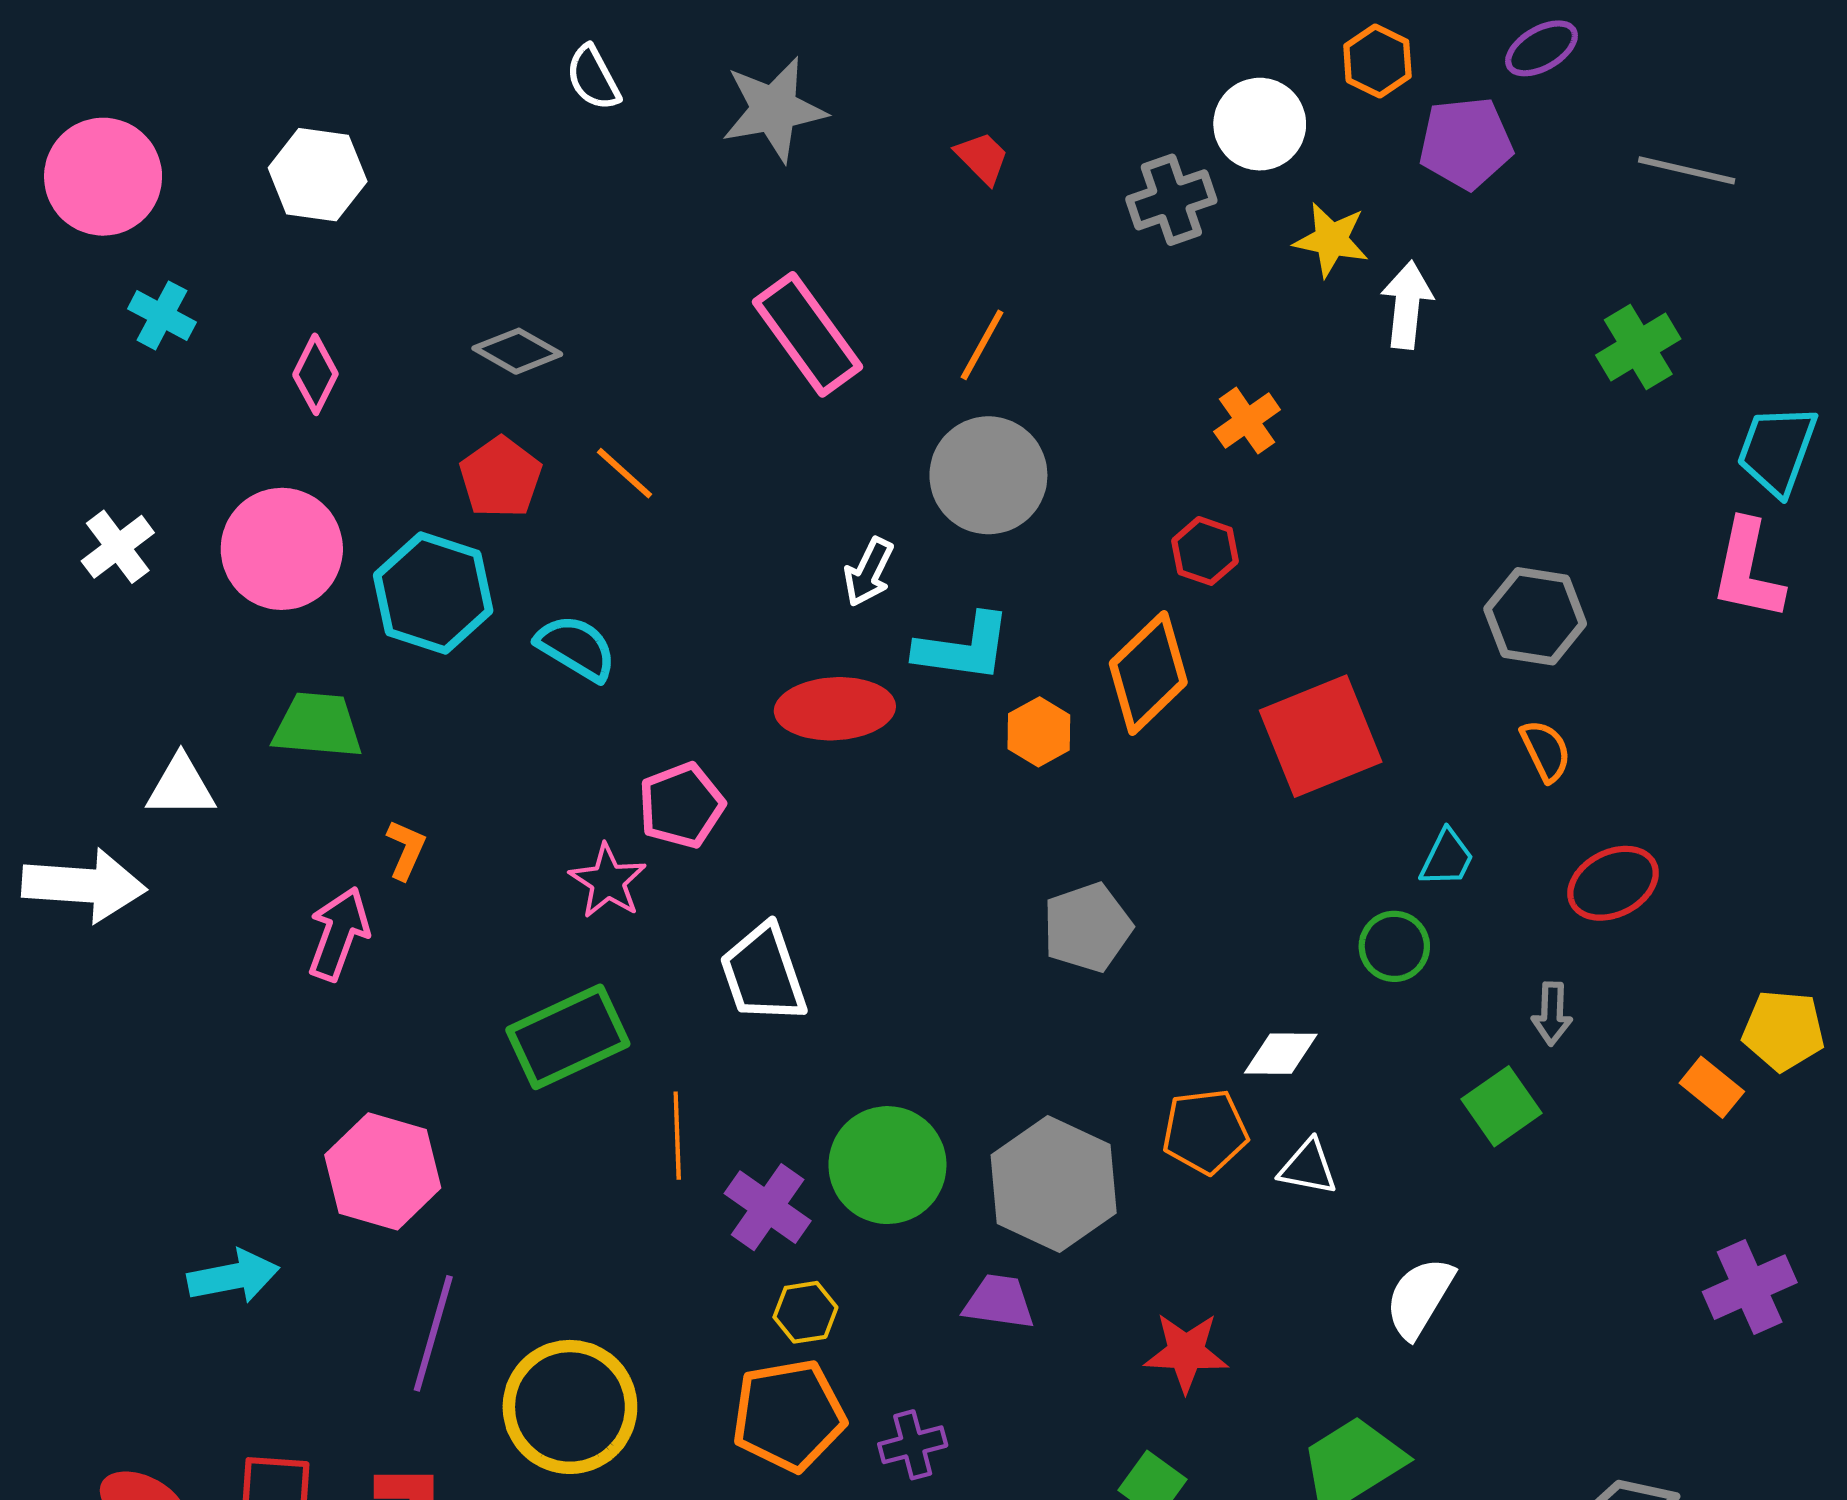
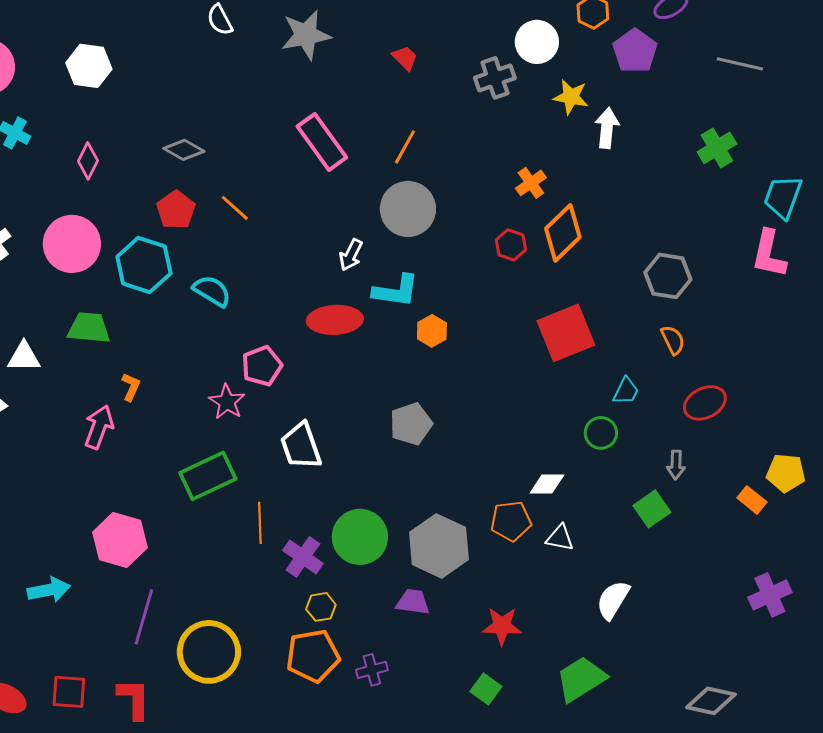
purple pentagon: (1466, 143) -> (635, 51), turned -30
orange diamond: (1148, 673) -> (563, 233), moved
gray pentagon: (1087, 927) -> (411, 424), moved

